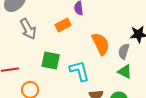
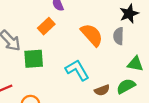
green square: (51, 61) -> (34, 59), moved
green triangle: (125, 72) -> (135, 64), moved

